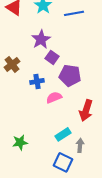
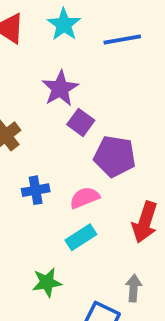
blue cross: (37, 81) -> (36, 190), moved
cyan rectangle: (63, 134) -> (81, 237), moved
green star: (20, 142) -> (47, 282), moved

